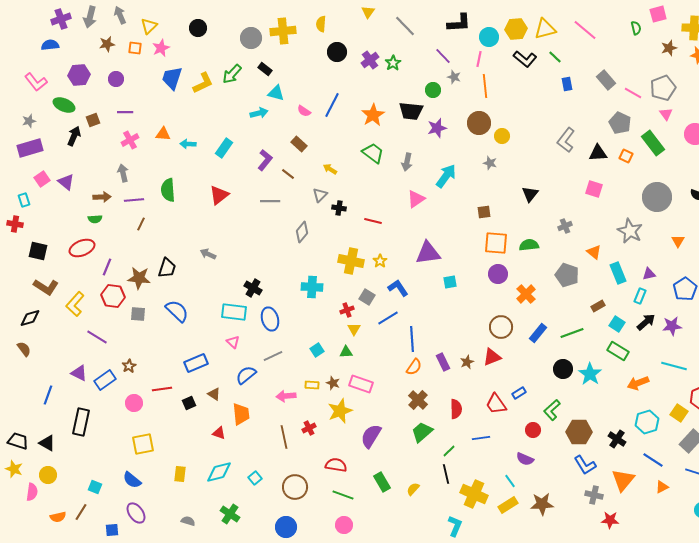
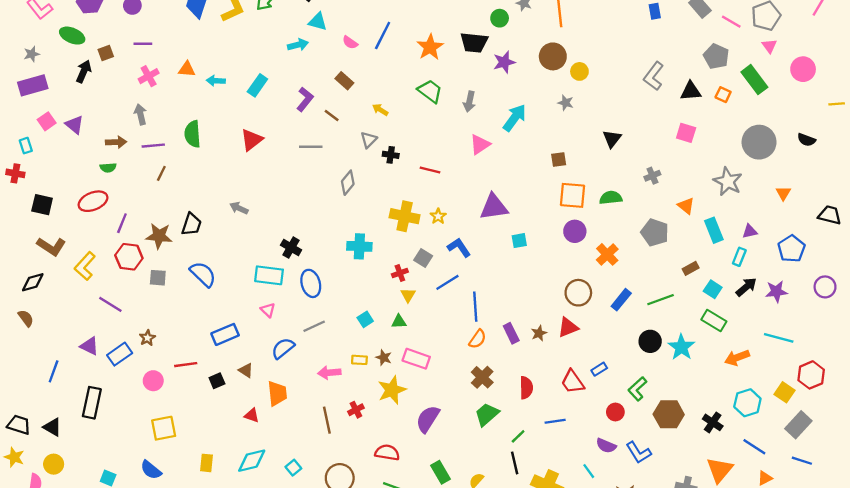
blue L-shape: (585, 465) -> (639, 453), moved

